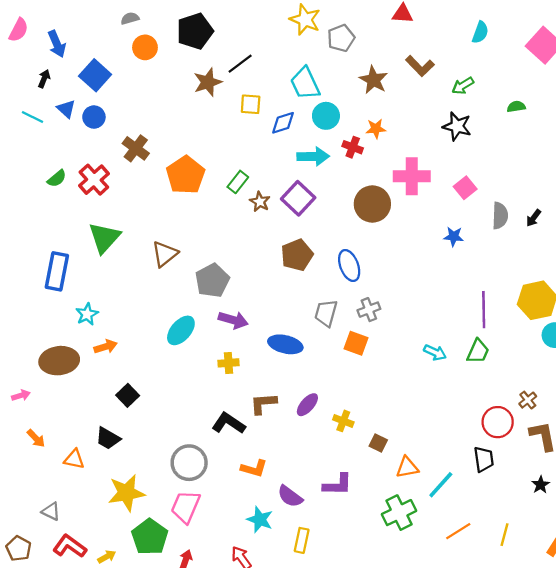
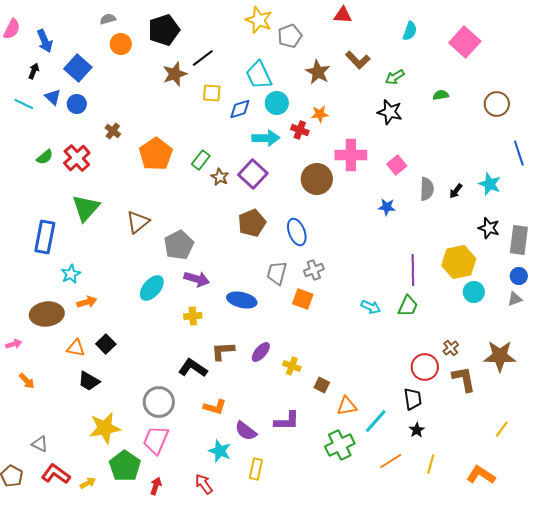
brown cross: (136, 148) -> (113, 131), size x0.7
orange triangle: (74, 459) -> (76, 348), moved
black star: (541, 485) -> (417, 430), moved

